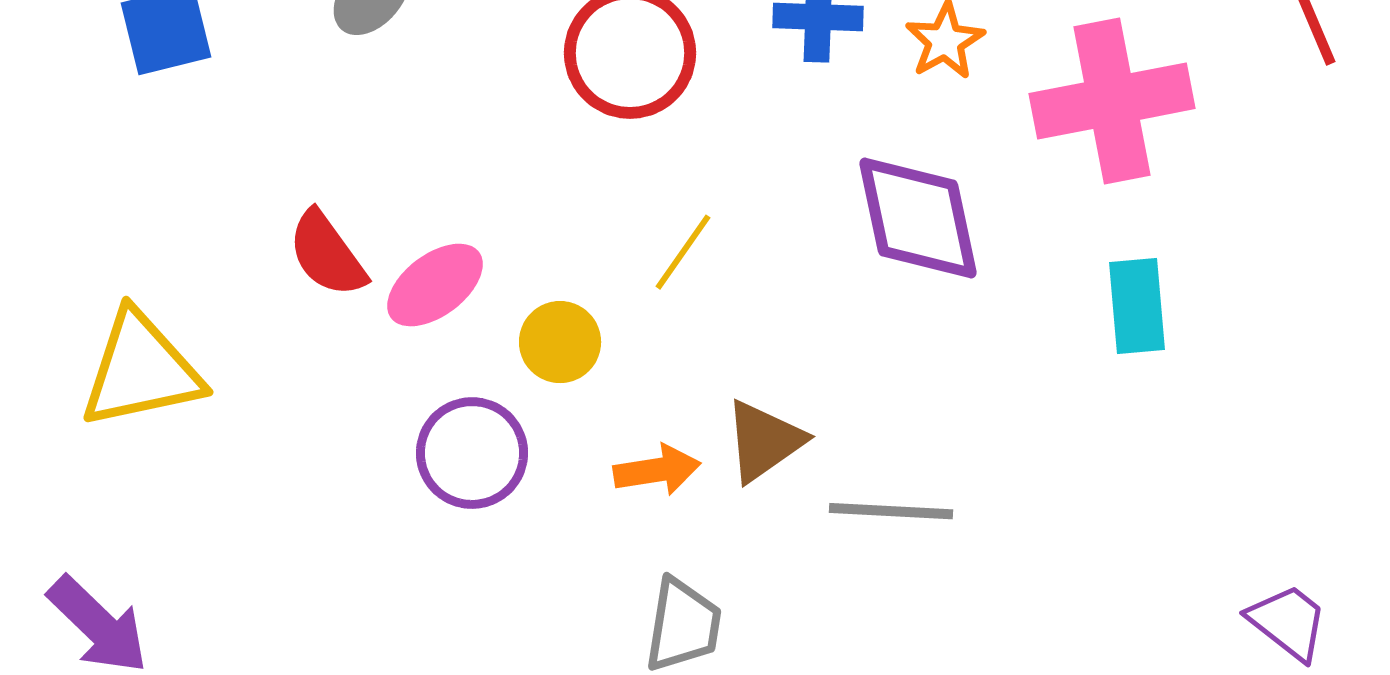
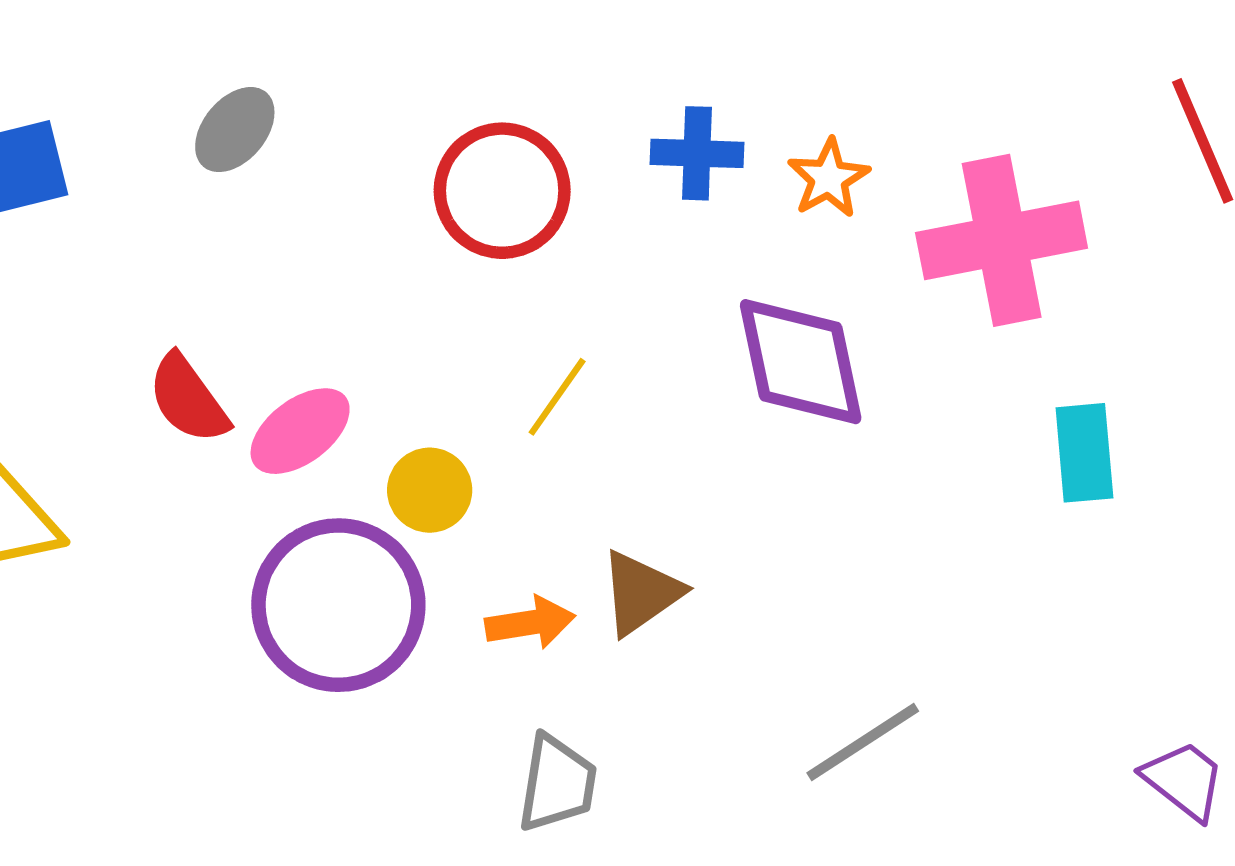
cyan rectangle: (1137, 306) -> (1084, 453), moved
purple circle: (472, 453) -> (338, 605), size x1.5
gray line: (891, 511) -> (863, 742), moved, turned -36

